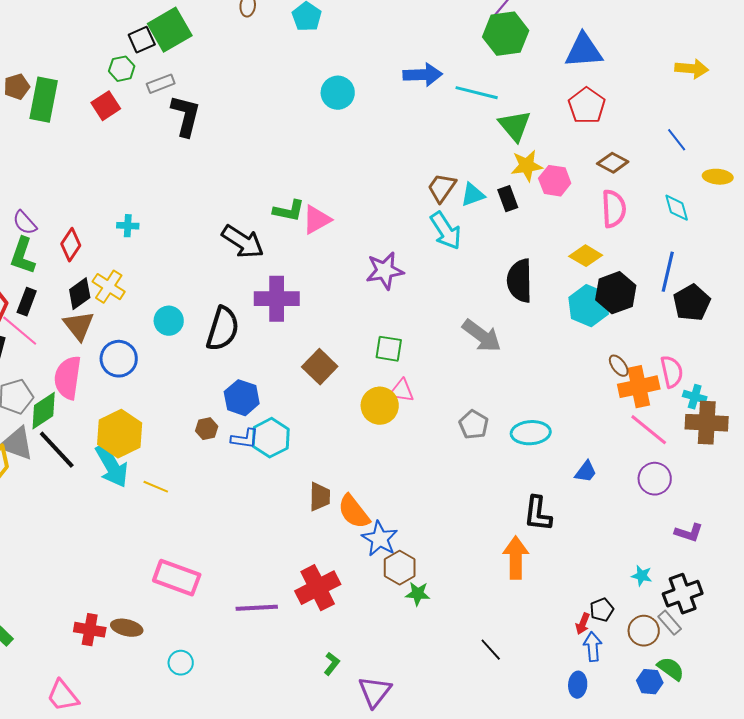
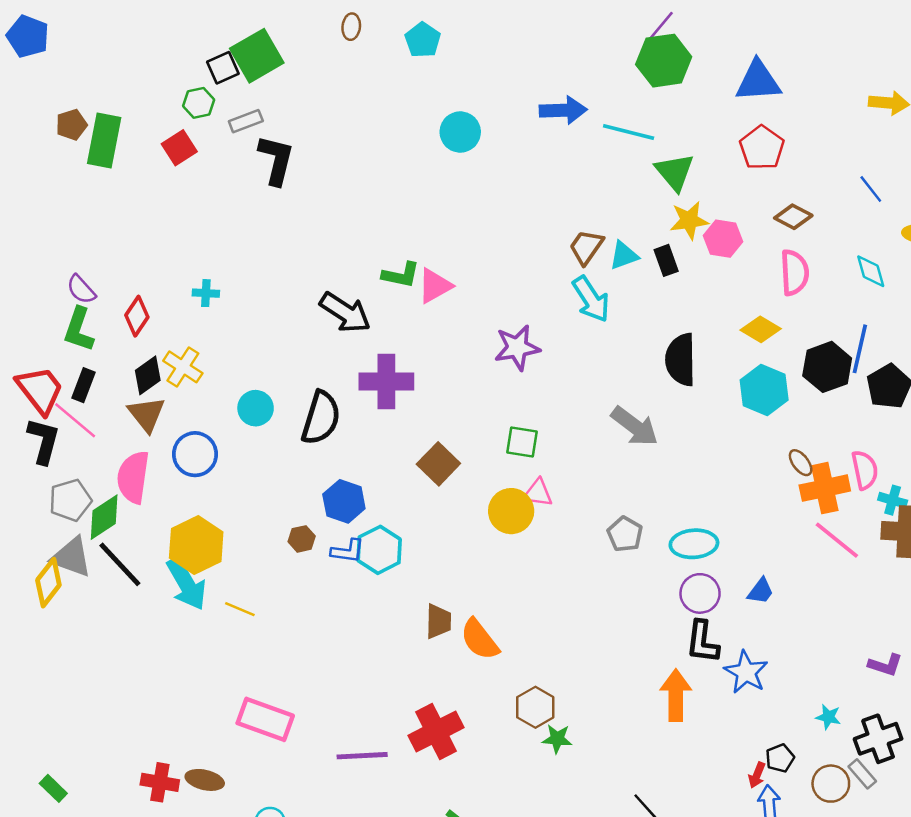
black hexagon: (616, 293) -> (827, 367), moved
purple circle: (655, 479) -> (700, 593), moved
blue star: (380, 539) -> (746, 672), moved

